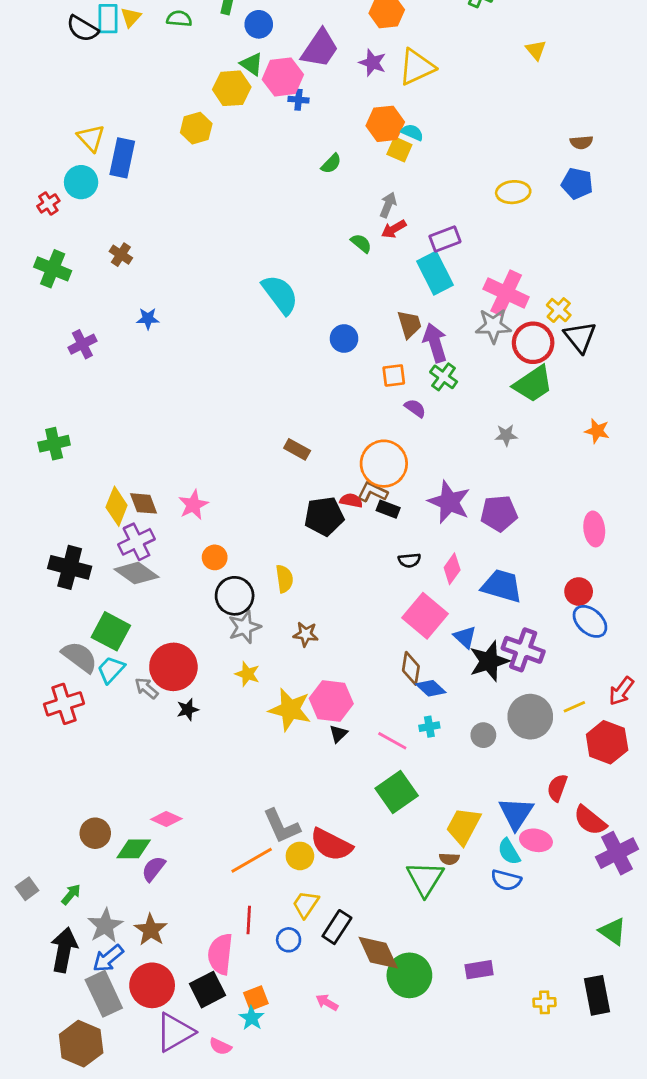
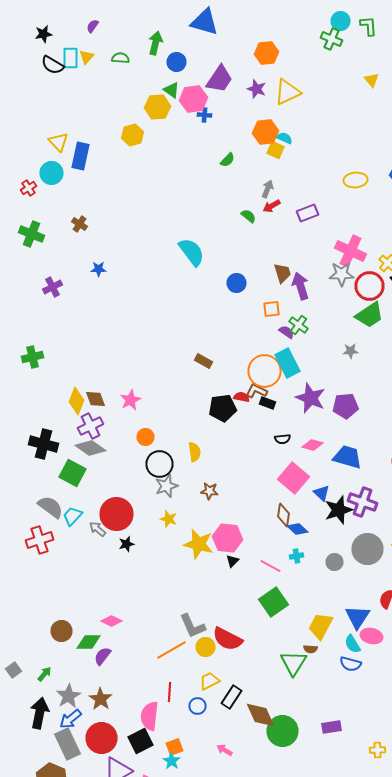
cyan rectangle: (435, 273) -> (288, 363), moved
green cross: (444, 377) -> (298, 325), moved
pink diamond: (452, 569) -> (312, 445), turned 70
green square: (111, 631) -> (72, 473), moved
yellow trapezoid: (306, 904) -> (210, 681), turned 30

